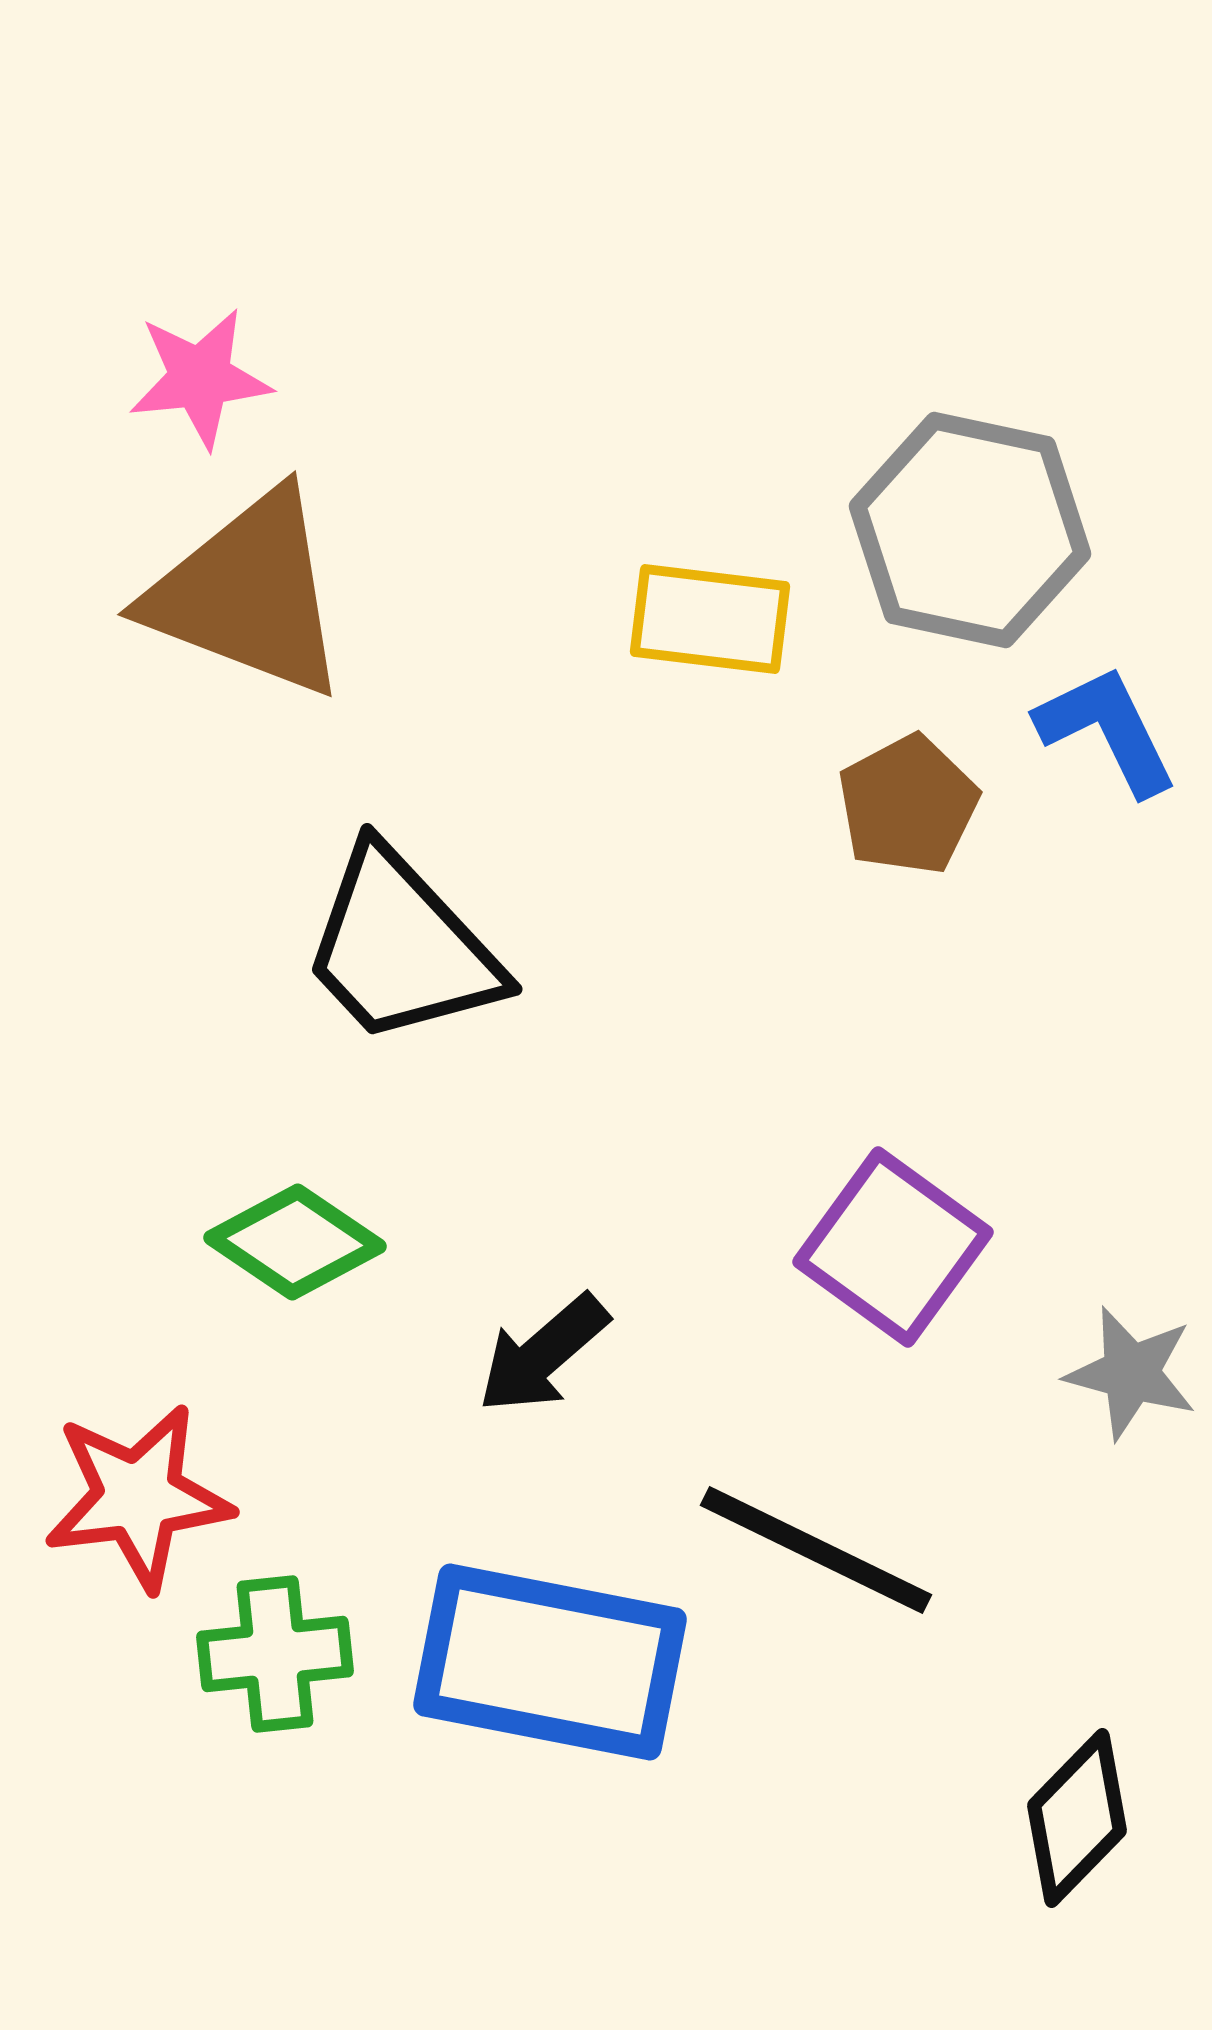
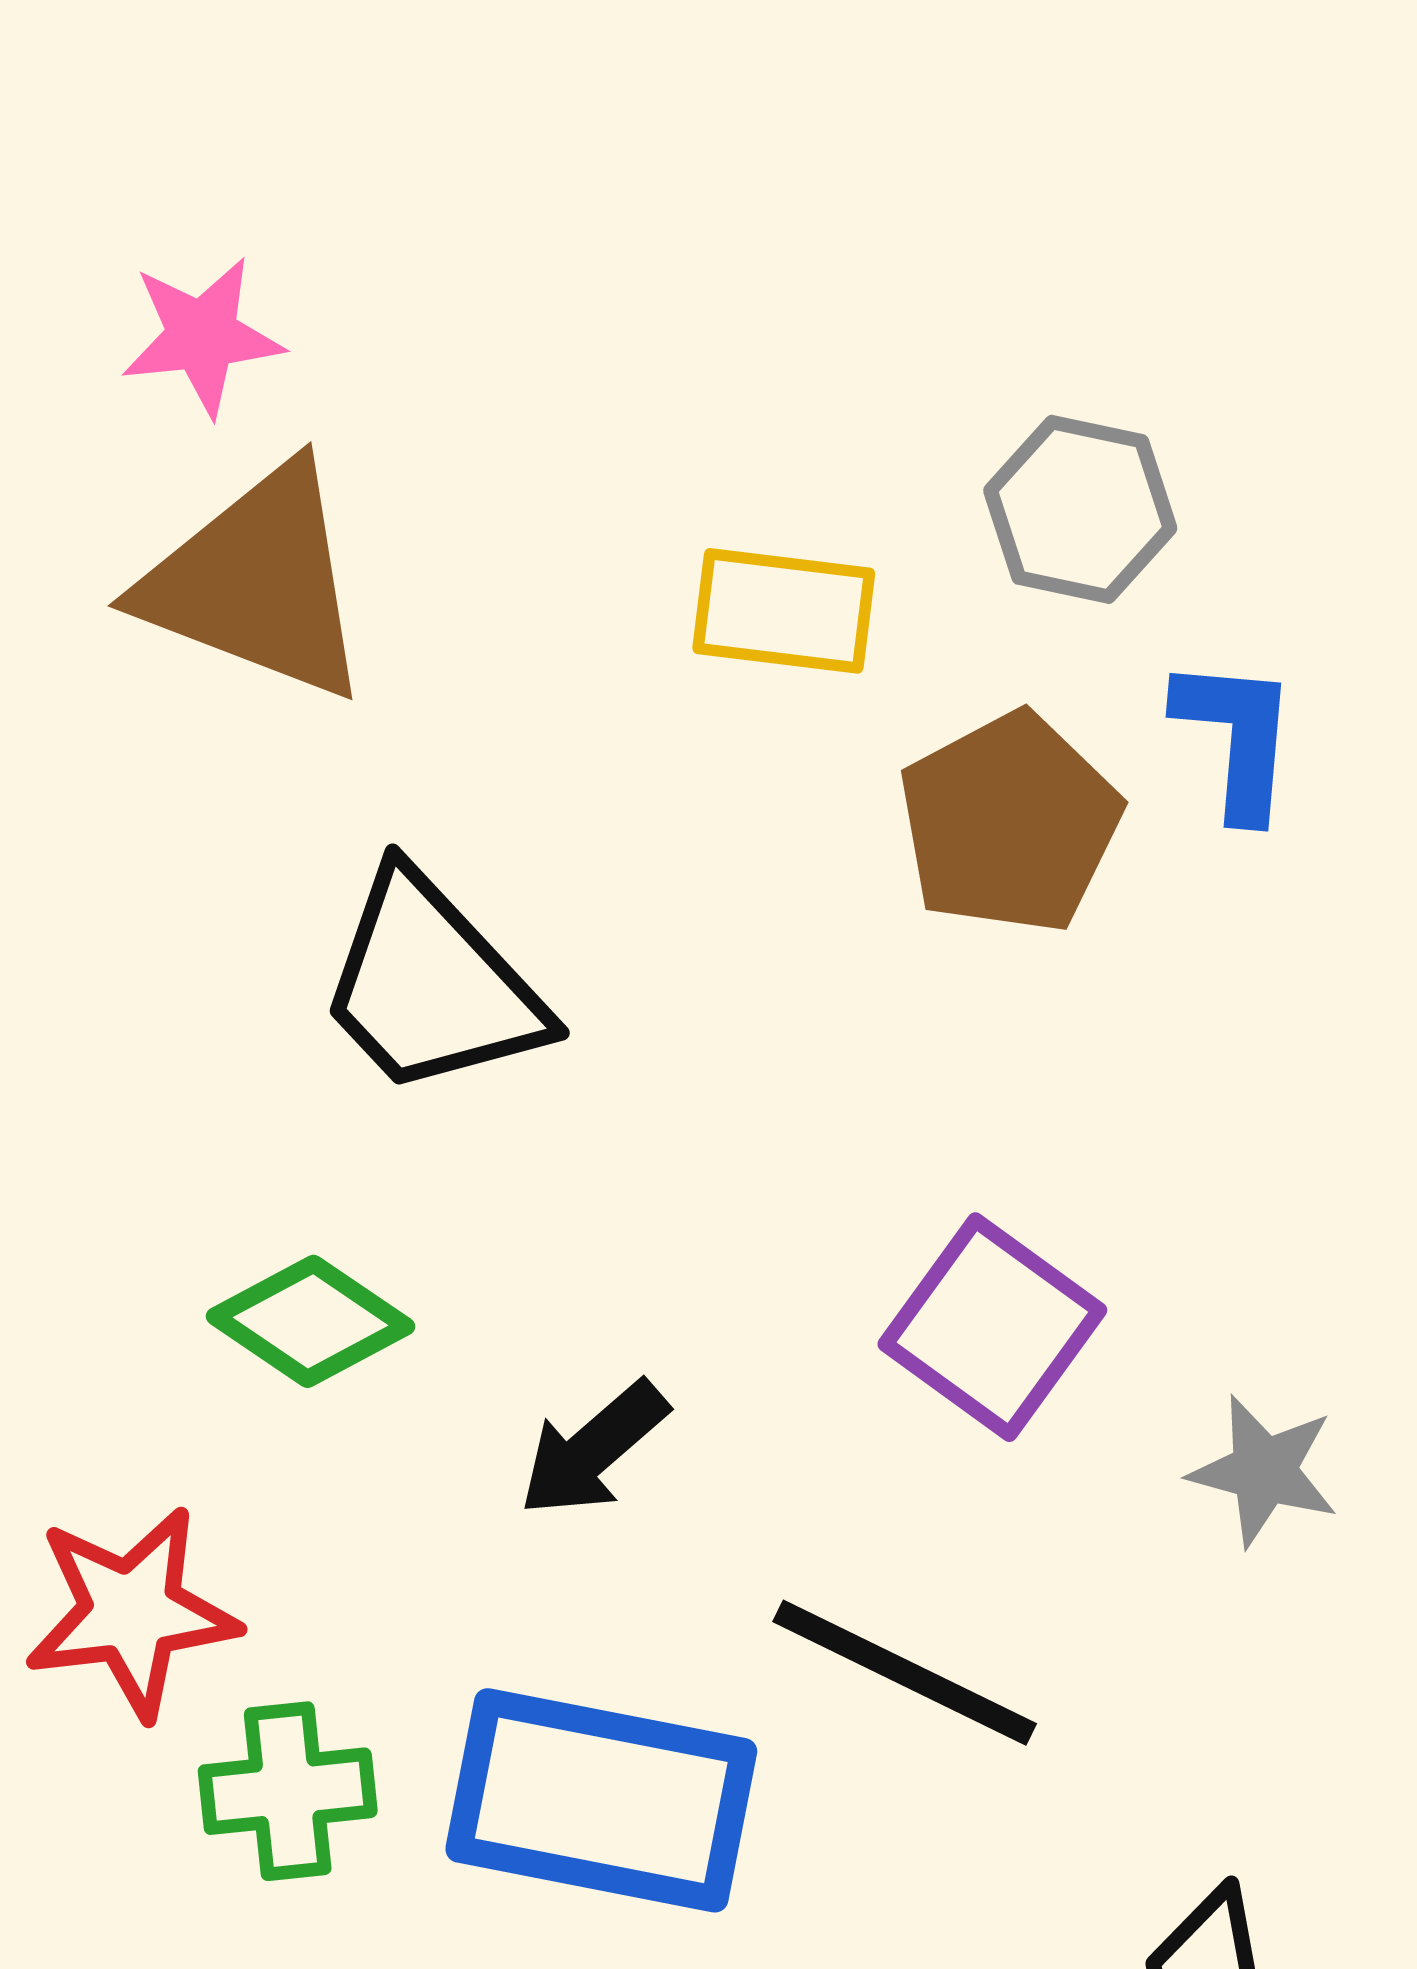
gray hexagon: (970, 530) -> (1080, 509), size x0.7
blue L-shape: (1107, 730) -> (1236, 737), turned 31
brown pentagon: (908, 805) -> (1010, 823), size x1.4

